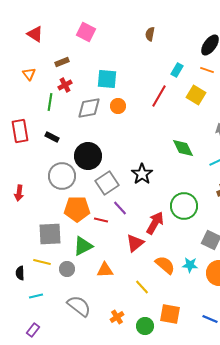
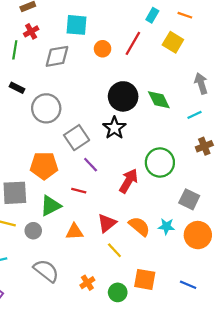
orange circle: (118, 106) -> (103, 49), moved
black circle: (88, 156) -> (123, 96), moved
gray circle: (62, 176) -> (46, 108), moved
red line: (101, 220) -> (79, 191), moved
red triangle: (135, 243) -> (107, 223), moved

